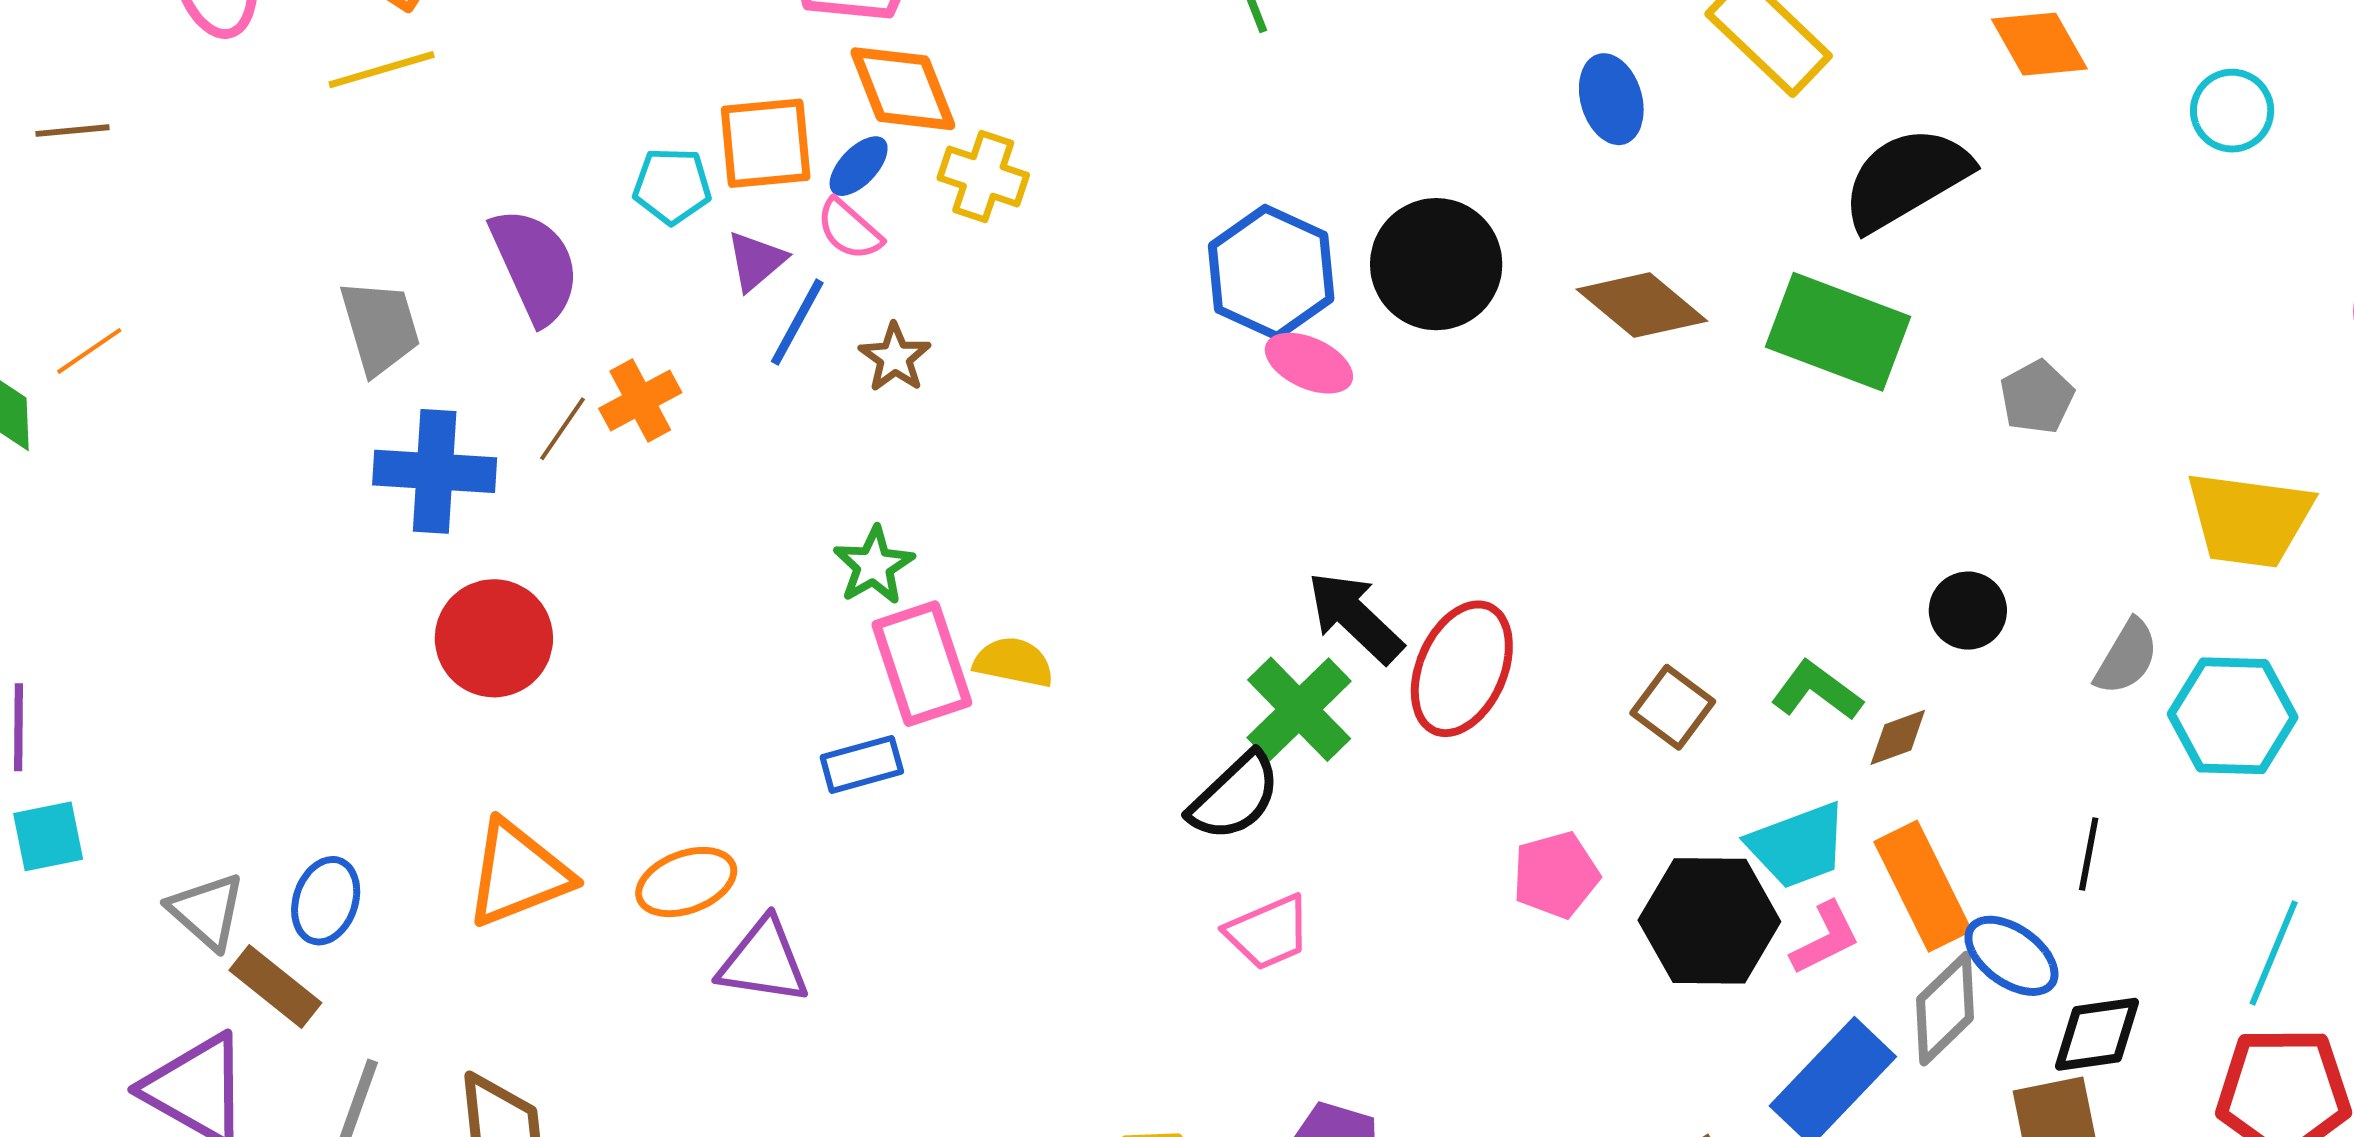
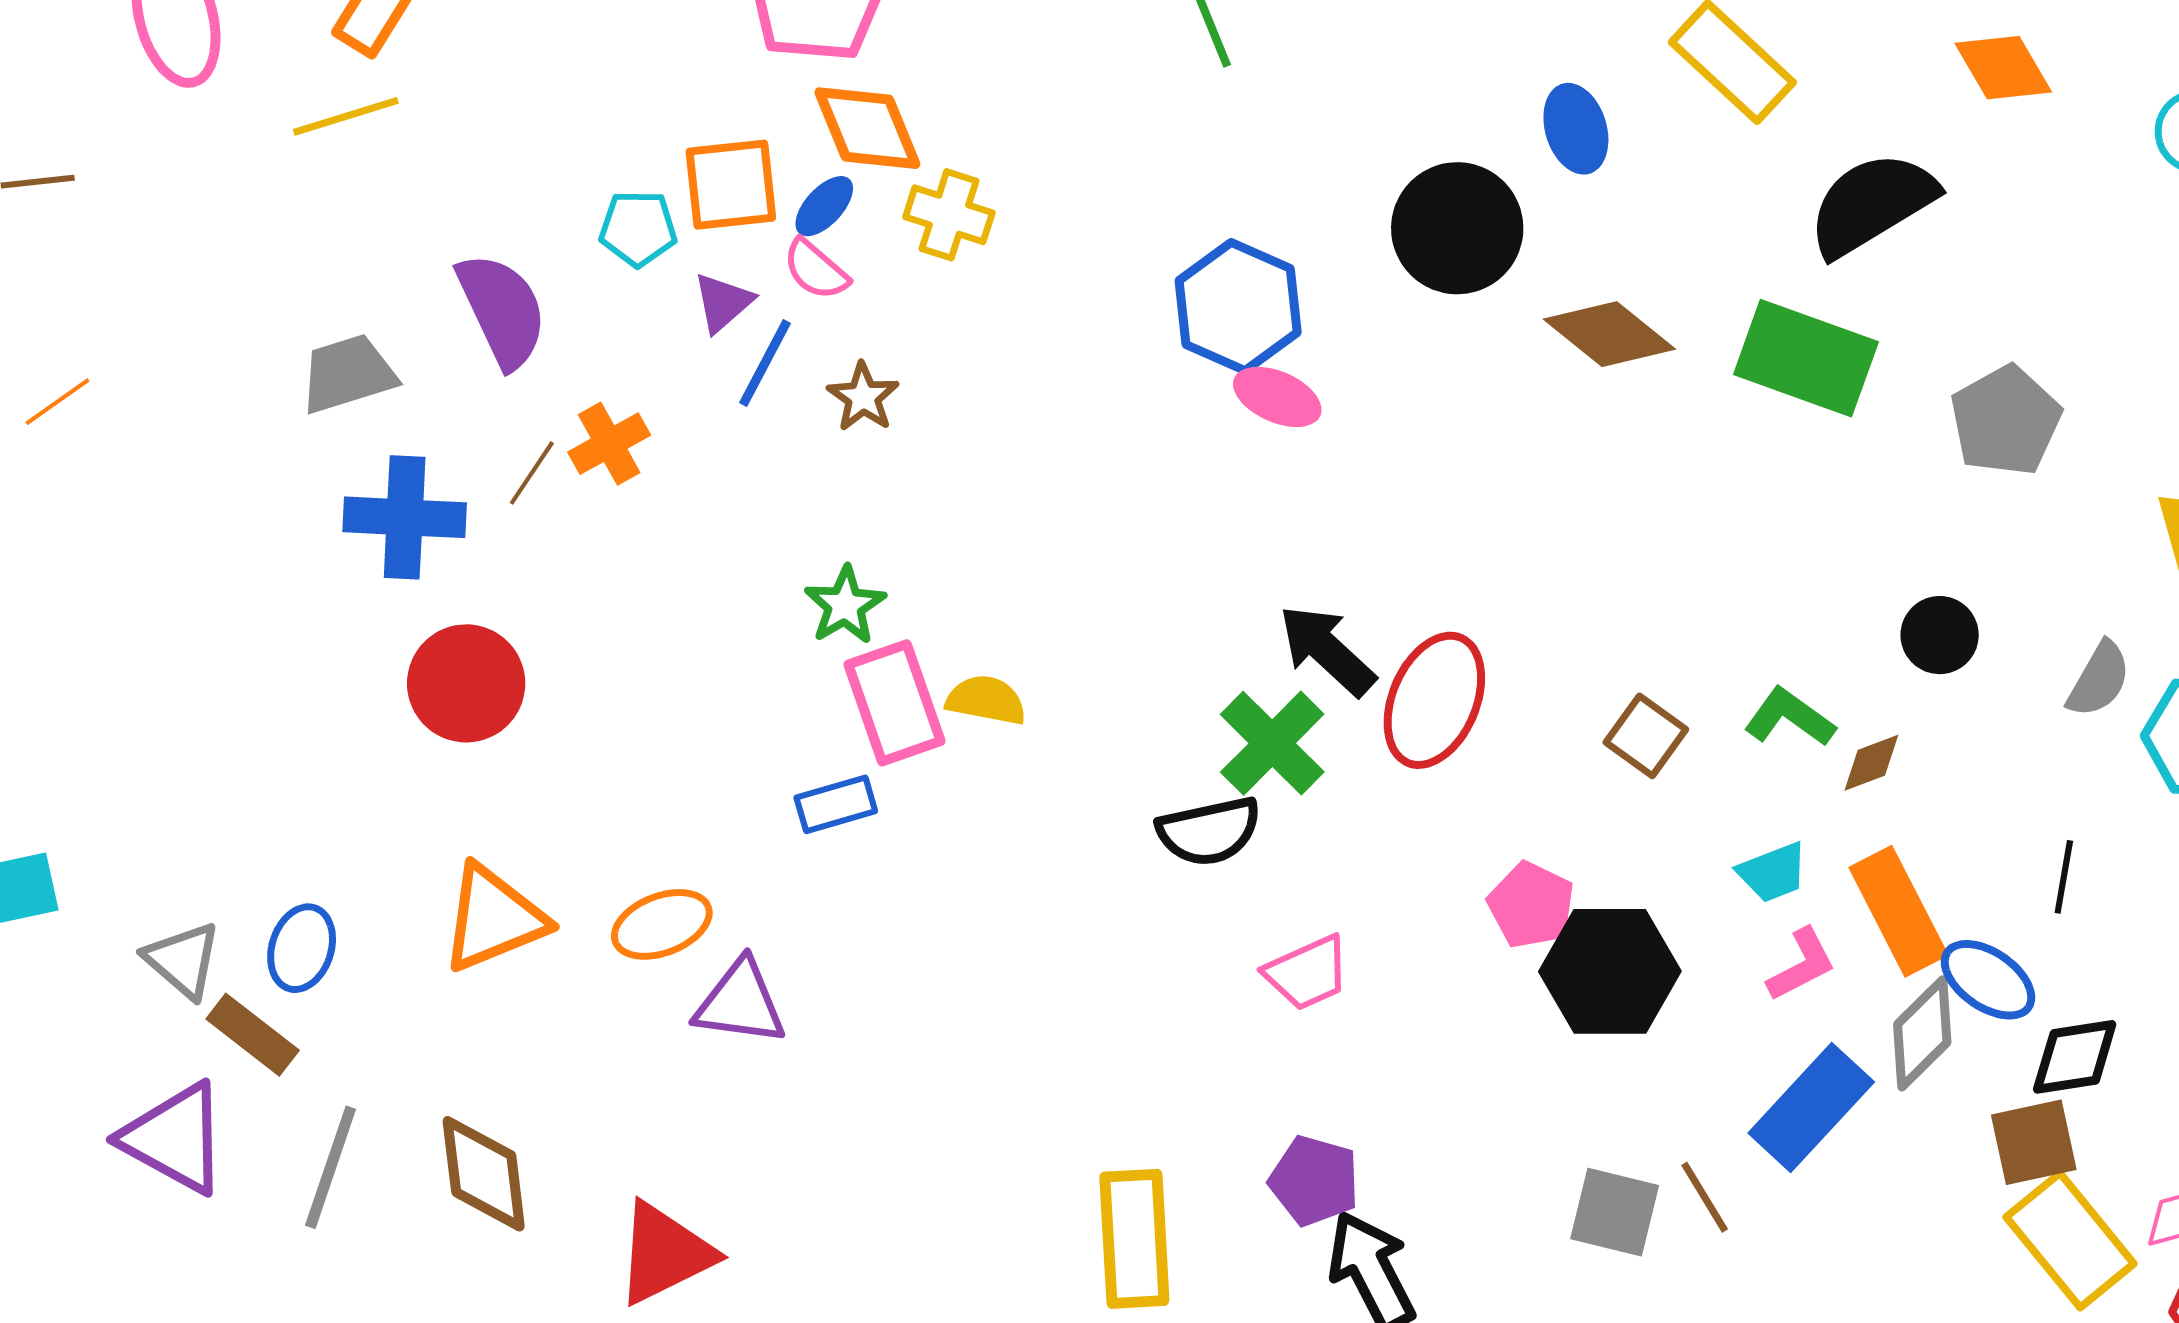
black circle: (1436, 264) -> (1457, 228), moved
gray trapezoid: (380, 327) -> (348, 374), turned -90
gray pentagon: (2037, 397) -> (2006, 421), size x1.5
black semicircle: (1235, 796) -> (1209, 831), turned 32
cyan trapezoid: (1798, 846) -> (1773, 872), size x0.7
pink pentagon: (1556, 875) -> (1531, 905), turned -30
black hexagon: (1709, 921) -> (1610, 971), moved
pink trapezoid: (1268, 932) -> (1307, 973), moved

